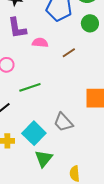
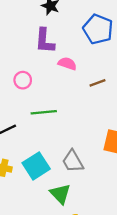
green triangle: (44, 159) -> (60, 194), moved, turned -36

